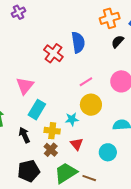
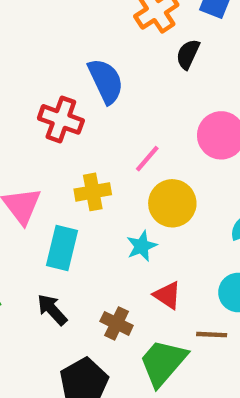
yellow cross: (52, 131) -> (93, 192), moved
brown line: (89, 178) -> (212, 335), moved

